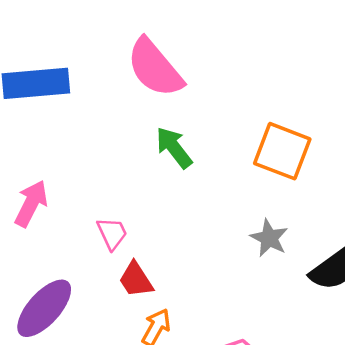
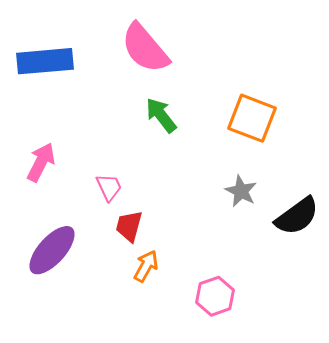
red trapezoid: (136, 280) -> (129, 226), turned 48

